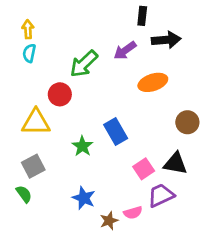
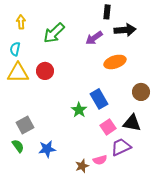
cyan semicircle: (29, 53) -> (15, 49), moved
green arrow: (84, 64) -> (54, 33), moved
yellow triangle: (36, 122) -> (18, 73), moved
blue rectangle: (116, 132) -> (99, 99), moved
green star: (82, 146) -> (79, 110), moved
blue star: (84, 198) -> (47, 149), moved, turned -30

